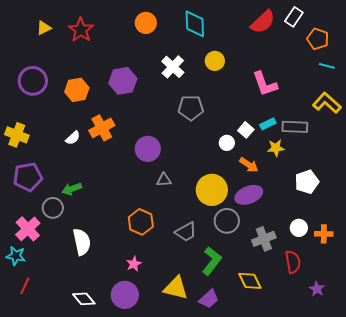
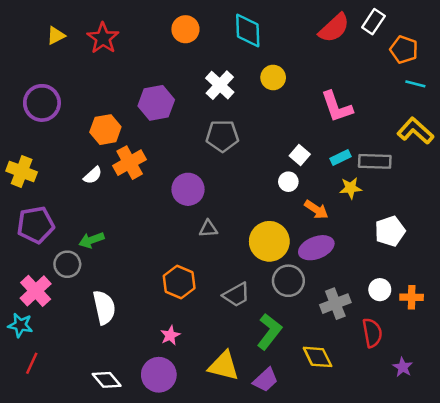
orange hexagon: (77, 90) -> (105, 130), moved
gray pentagon: (191, 108) -> (222, 136), moved
white square: (246, 130) -> (300, 155), moved

